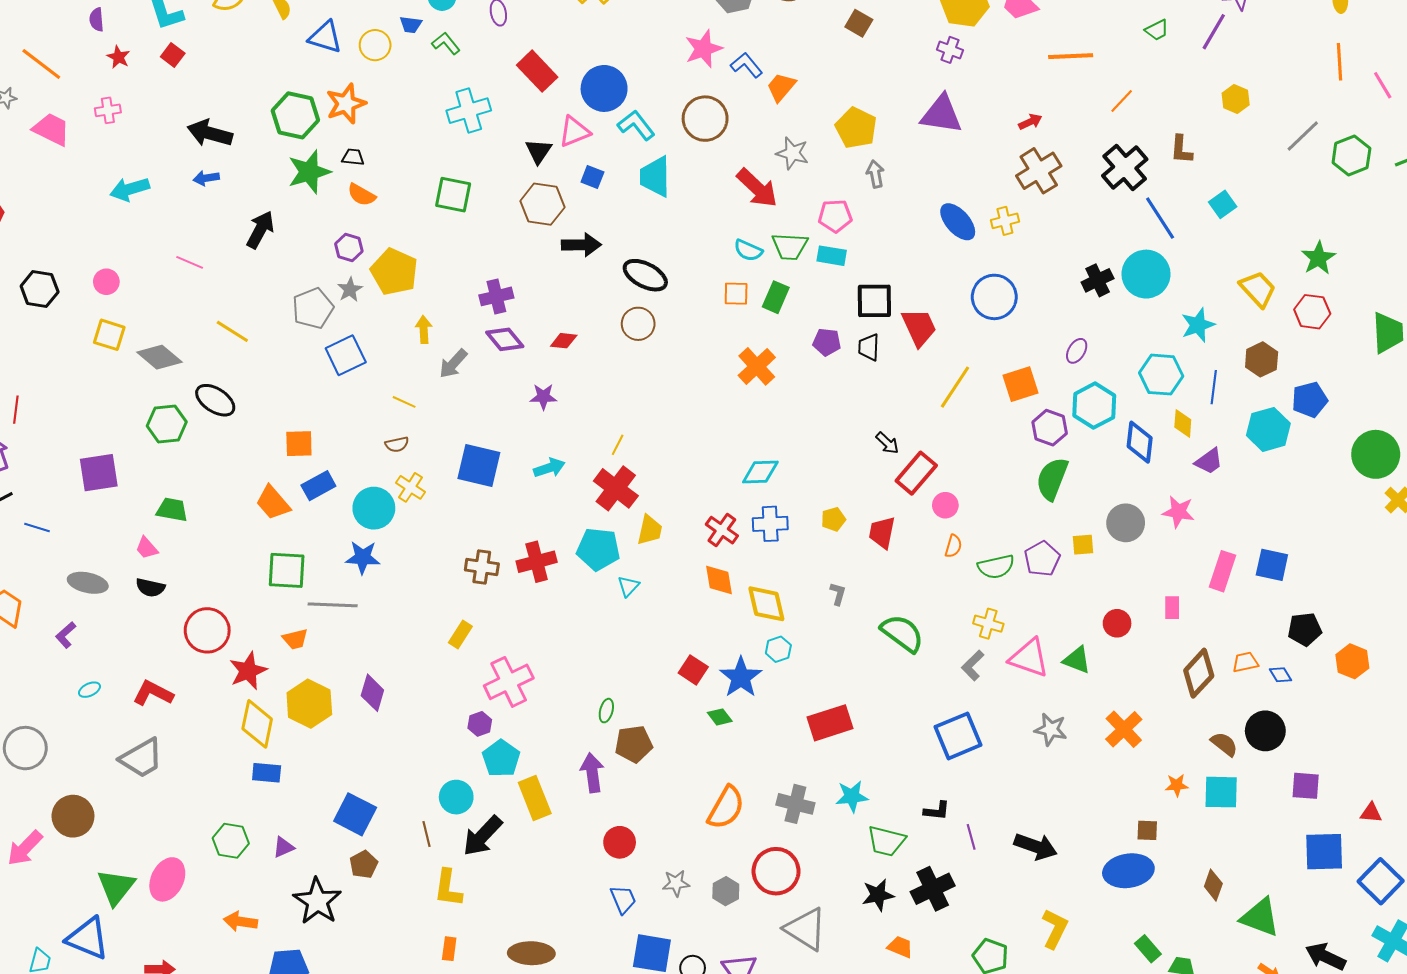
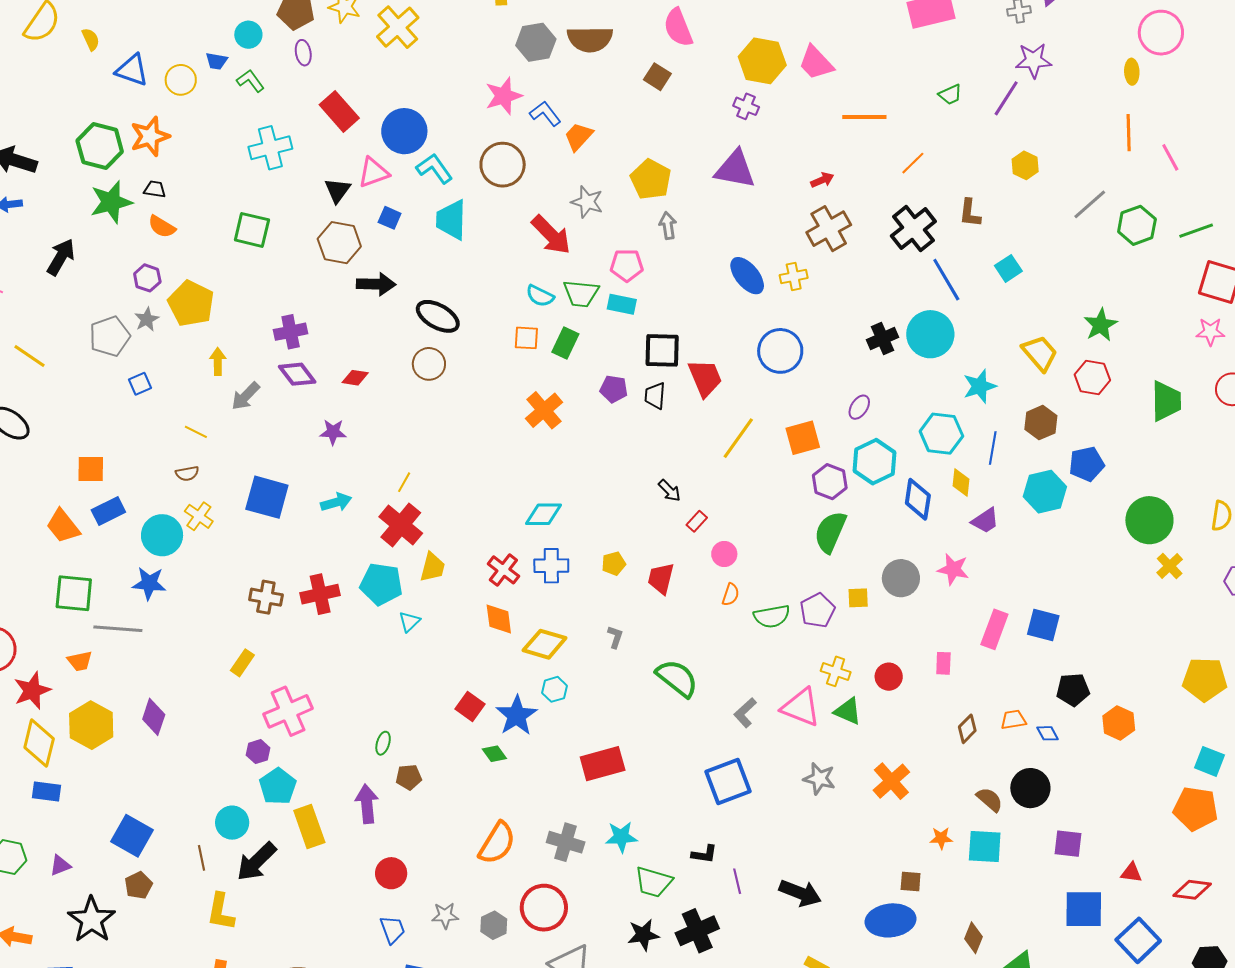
blue square: (346, 355) -> (140, 384), size x0.6
red rectangle: (916, 473) -> (697, 521), size x0.5
yellow diamond: (766, 604) -> (545, 644), turned -63
yellow cross: (988, 624) -> (836, 671), moved
brown diamond: (1199, 673) -> (967, 729), size x0.6
brown pentagon: (634, 744) -> (409, 777), size x0.7

